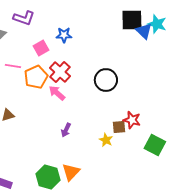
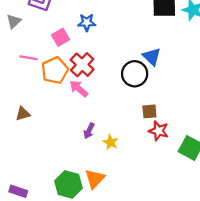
blue triangle: (144, 31) -> (152, 57), moved
red star: (132, 120) -> (159, 131), moved
brown square: (119, 127) -> (149, 111), moved
yellow star: (106, 140) -> (111, 142), moved

